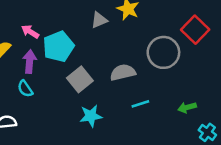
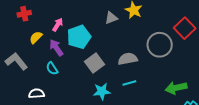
pink arrow: (30, 32) -> (58, 25), turned 88
purple arrow: (30, 62) -> (56, 48), turned -42
cyan line: (140, 104) -> (129, 83), moved
green arrow: (187, 107) -> (176, 88), size x1.5

